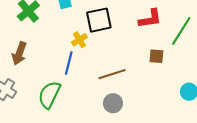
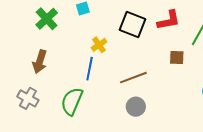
black square: (99, 20) -> (133, 25), moved, turned 36

